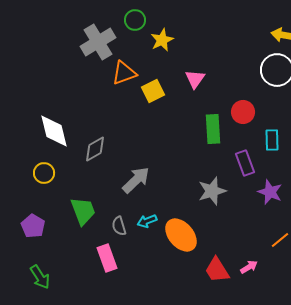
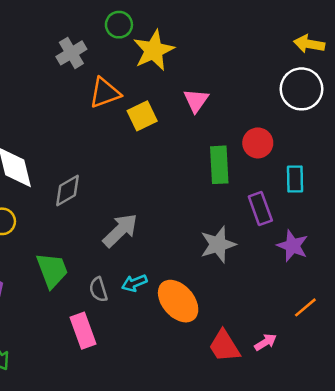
yellow star: (162, 40) -> (154, 50), size x1.4
gray cross: (98, 42) -> (71, 53), size x0.7

